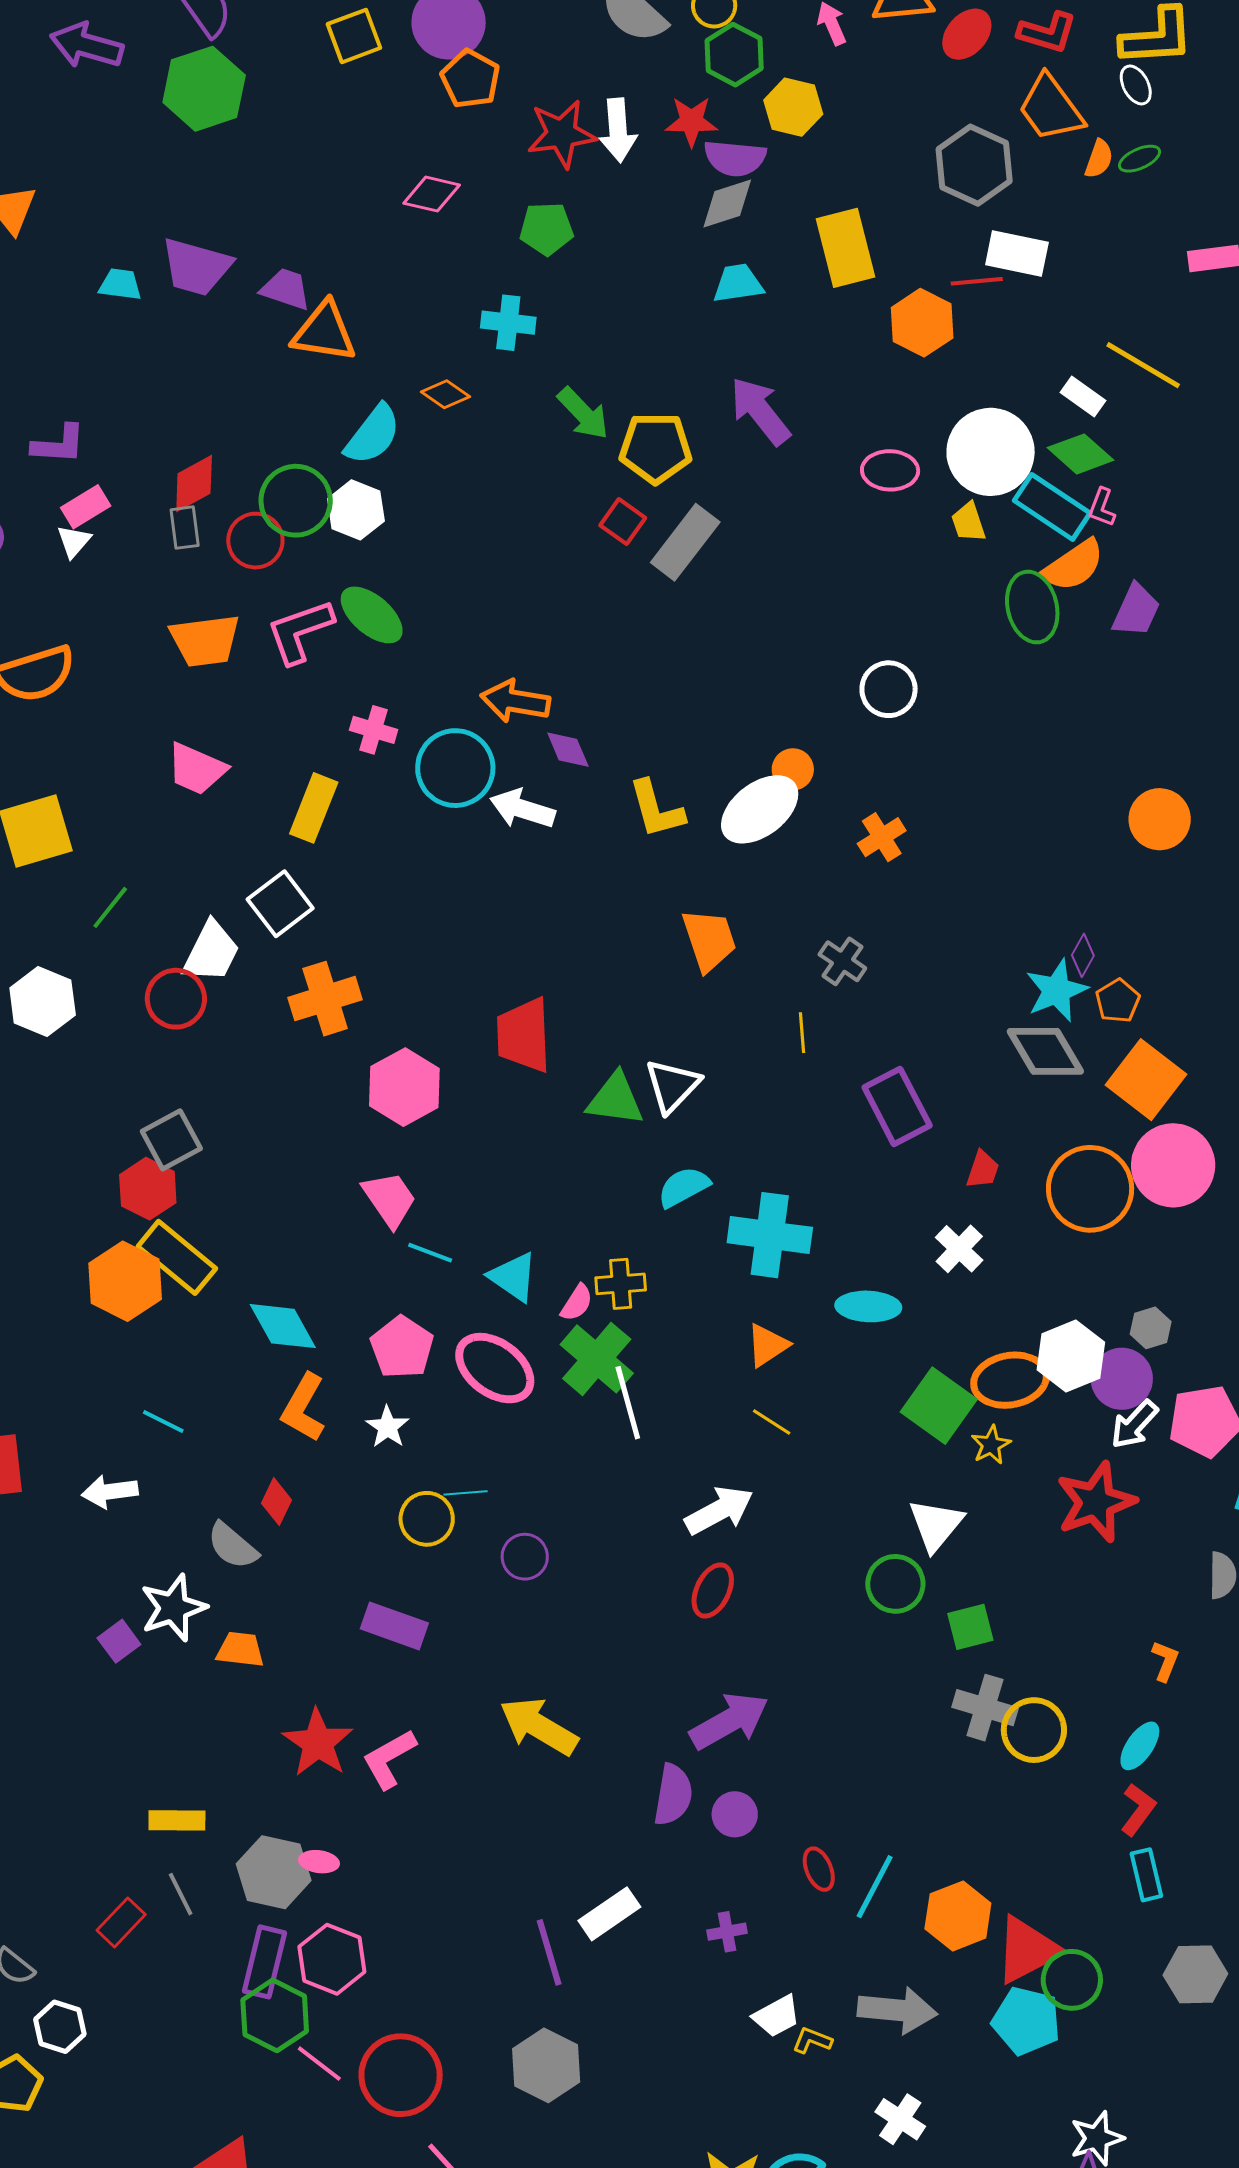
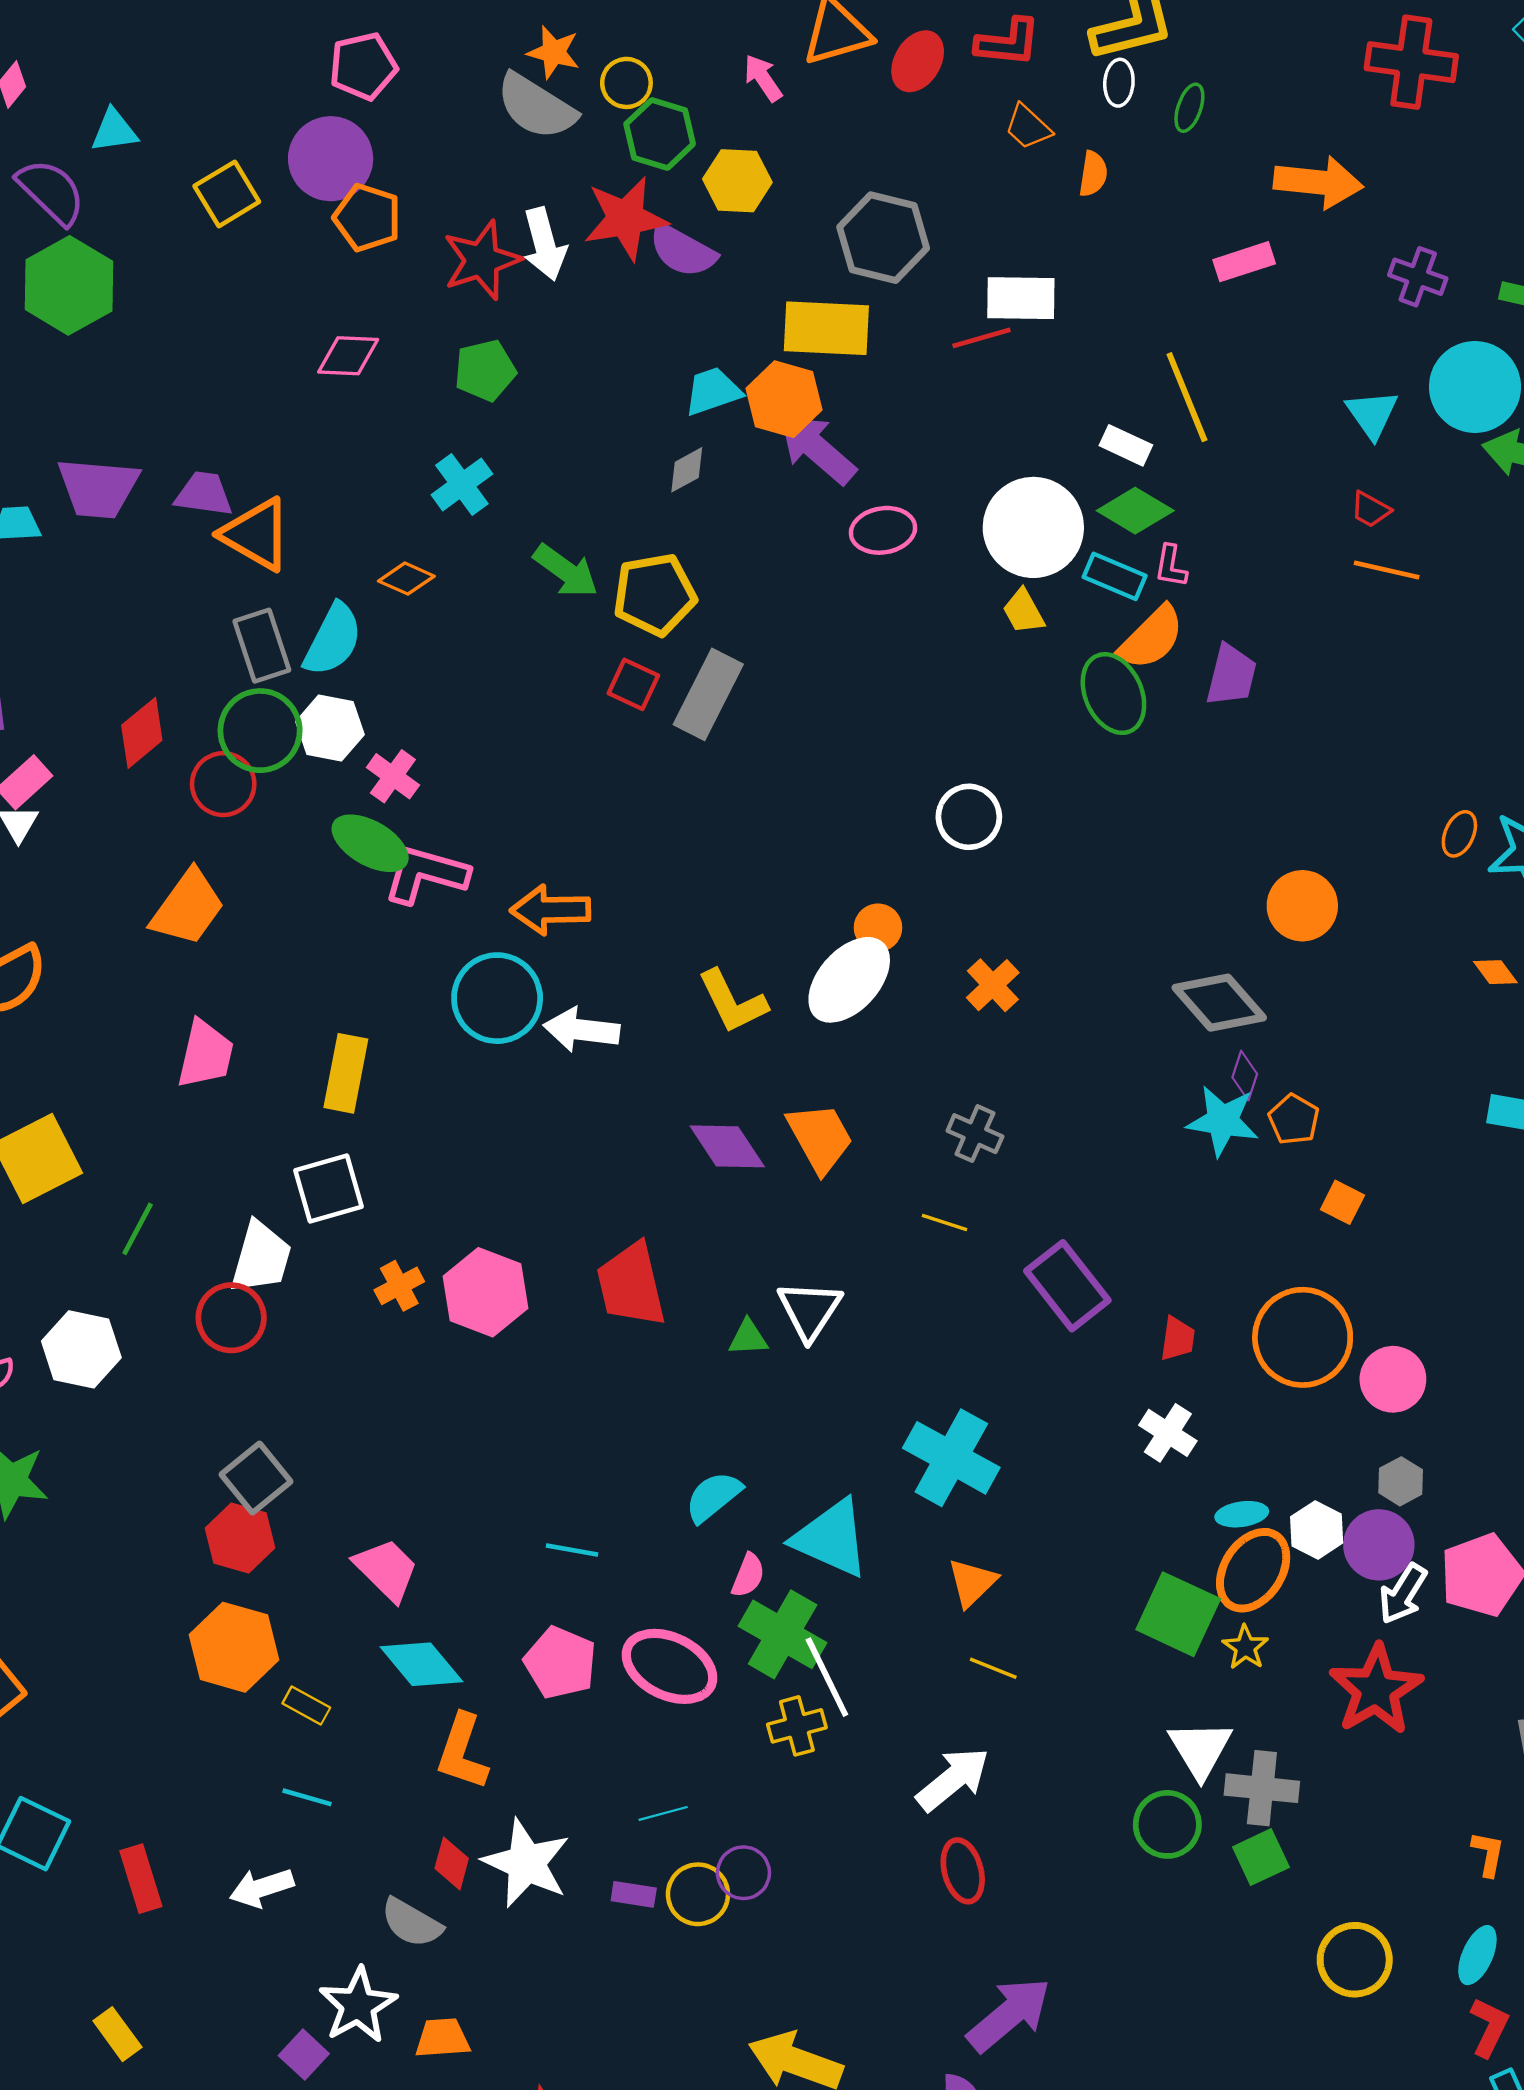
white ellipse: (1136, 85) -> (1119, 83), turned 42
orange trapezoid: (1051, 108) -> (1028, 127), size x0.6
red star: (691, 121) -> (626, 218), size x1.4
purple semicircle: (735, 158) -> (682, 251), turned 34
green ellipse: (1140, 159) -> (1189, 108), moved, turned -36
gray hexagon: (974, 165) -> (883, 238), moved
gray diamond: (727, 204) -> (687, 470), moved, size x0.7
yellow rectangle: (846, 248) -> (826, 328), turned -62
cyan cross: (508, 323) -> (462, 484), turned -32
orange hexagon: (922, 323) -> (784, 399), moved
orange triangle: (324, 332) -> (256, 534), turned 32
yellow line: (1143, 365) -> (1187, 397), turned 48
purple arrow: (760, 411) -> (817, 449), moved
pink ellipse: (890, 470) -> (883, 530), moved
cyan rectangle: (1052, 507) -> (1115, 576), size x0.7
gray rectangle: (185, 528) -> (262, 646), moved, size x1.4
pink L-shape: (300, 631) -> (426, 874), moved, turned 46
orange trapezoid: (205, 641) -> (188, 908), turned -36
pink cross: (374, 730) -> (393, 776), moved, turned 30
purple diamond: (568, 750) -> (727, 1146), moved, size x1.4
pink trapezoid: (197, 769) -> (205, 1054), turned -90
white square: (280, 904) -> (329, 1188), turned 32
cyan star: (1057, 990) -> (1223, 1121), turned -30
orange cross: (325, 999) -> (399, 1286), size x0.6
yellow line: (802, 1033) -> (945, 1223), turned -57
gray diamond: (1045, 1051) -> (1219, 1003), moved
orange square: (1146, 1080) -> (1342, 1202), size x0.5
pink hexagon: (404, 1087) -> (485, 1292), moved
green triangle: (615, 1099) -> (748, 1338), size x0.6
pink circle: (1173, 1165) -> (1393, 1379), moved, size x0.7
cyan semicircle: (684, 1187) -> (713, 1497), moved
pink trapezoid: (389, 1199) -> (386, 1570), moved
cyan cross: (770, 1235) -> (951, 1458), turned 32
yellow rectangle: (177, 1257) -> (306, 1705), moved, size x0.5
cyan triangle: (513, 1277) -> (831, 1538), moved, size x1.4
yellow cross: (621, 1284) -> (797, 1726), moved
cyan ellipse: (868, 1306) -> (1242, 1514), moved, size x0.7
white hexagon: (1071, 1356) -> (1317, 1530), size x0.7
orange ellipse: (1010, 1380) -> (1253, 1570), turned -36
white star: (387, 1427) -> (526, 1863), moved, size x1.8
yellow circle: (427, 1519) -> (698, 1894), moved
red ellipse: (713, 1591) -> (963, 1871), turned -30
purple rectangle: (394, 1626) -> (634, 1894), moved, size x0.6
gray cross: (985, 1708) -> (1262, 1788), moved

